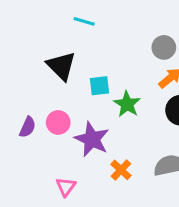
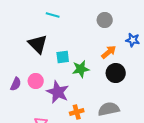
gray circle: (164, 47) -> (105, 20), moved
green star: (127, 104) -> (81, 69), turned 30
orange cross: (121, 170) -> (77, 112), turned 32

